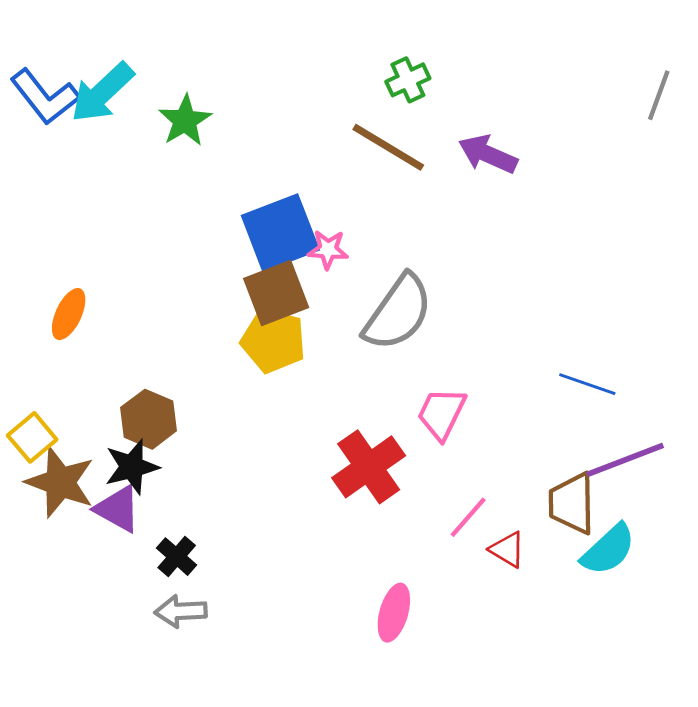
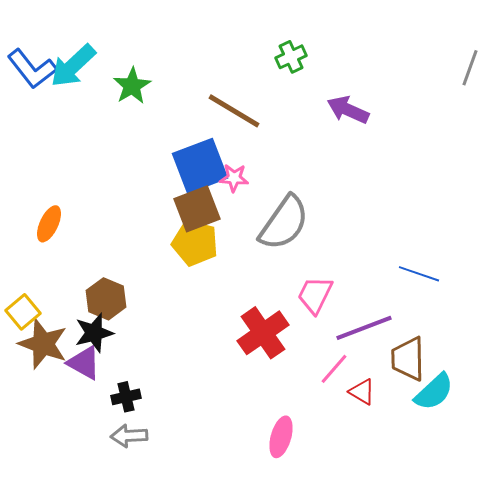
brown line: (388, 147) -> (234, 111), moved
purple line: (625, 460) -> (364, 328), moved
black cross: (177, 557) -> (126, 397), turned 36

